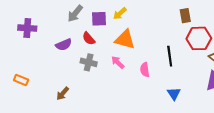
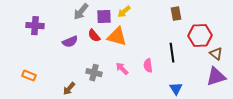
brown rectangle: (185, 16) -> (176, 14), moved
orange triangle: (125, 39) -> (117, 37), moved
gray cross: (89, 62) -> (94, 73), moved
pink arrow: (118, 62) -> (122, 69), moved

